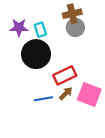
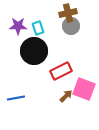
brown arrow: (66, 93) -> (66, 96), moved
blue line: (43, 99) -> (16, 98), moved

